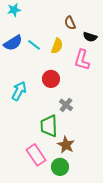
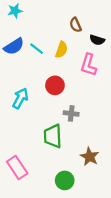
gray cross: (66, 105) -> (71, 113), turned -32
brown star: (66, 145) -> (90, 157), moved
pink rectangle: (36, 155) -> (17, 167), moved

